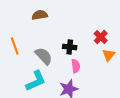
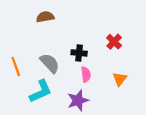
orange line: (15, 46) -> (16, 67), moved
orange triangle: (109, 55) -> (120, 79), moved

